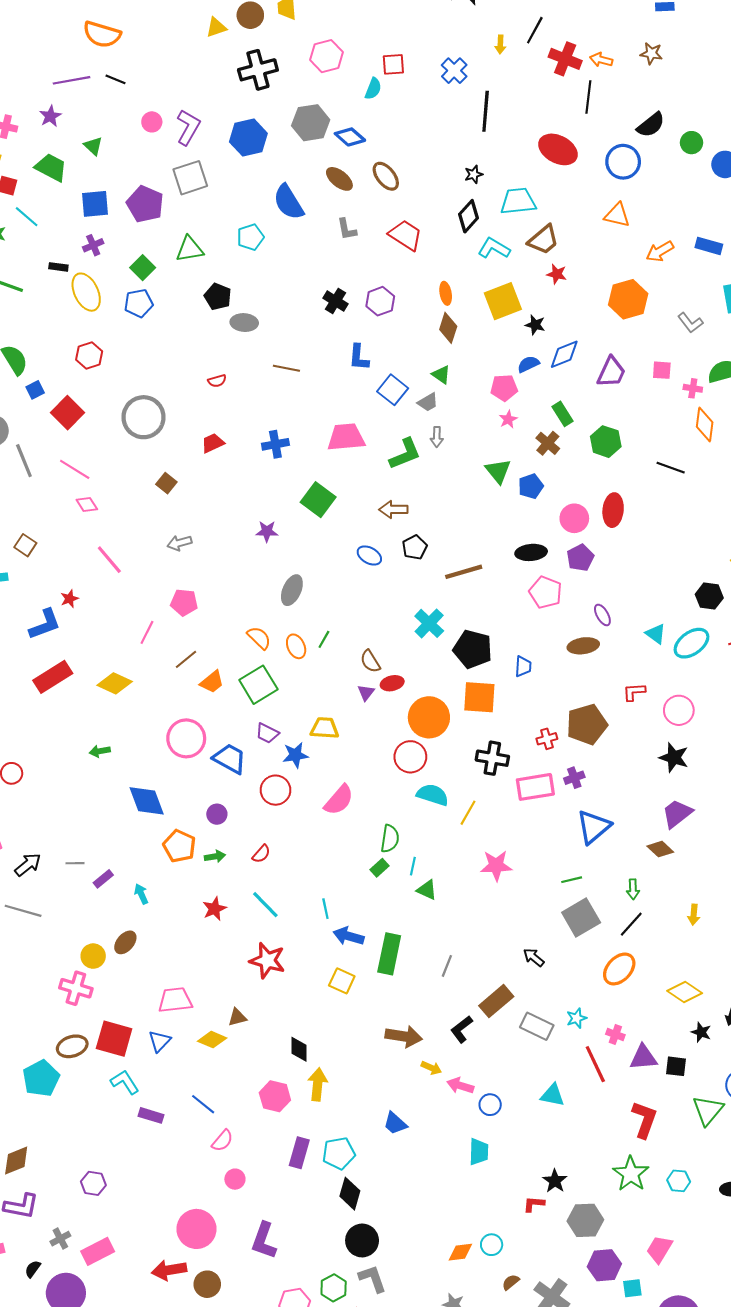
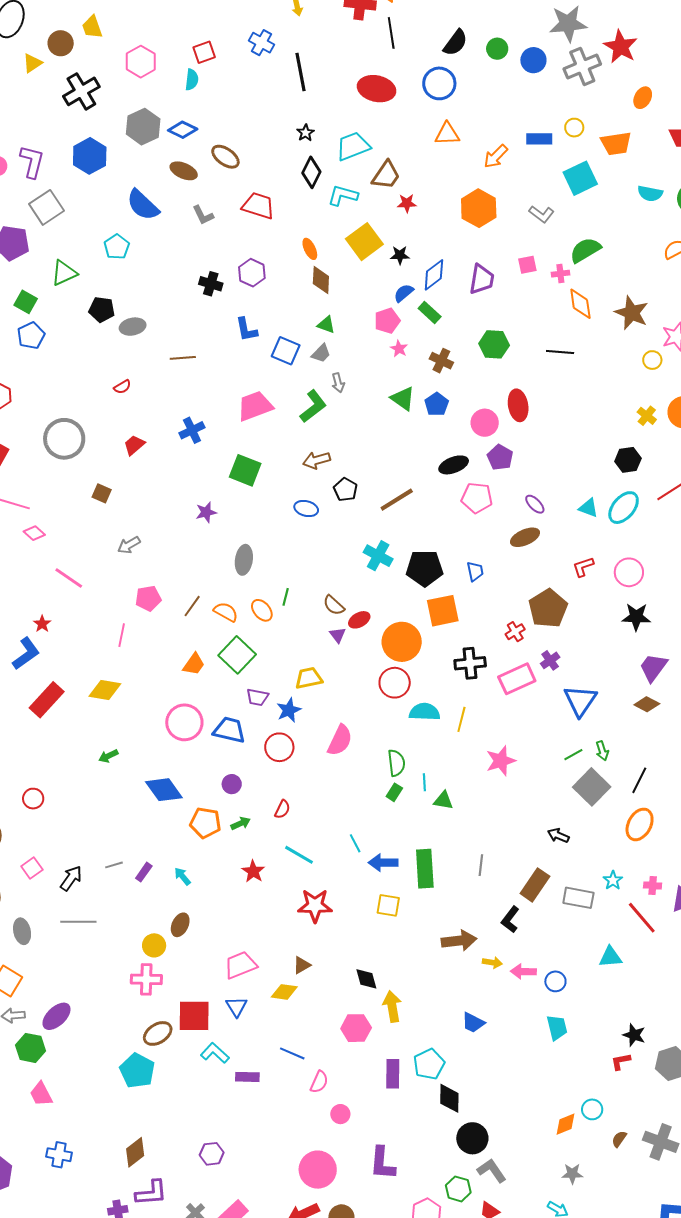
green rectangle: (562, 414) -> (430, 313), moved
brown line: (186, 659) -> (192, 606), moved
green arrow: (633, 889) -> (602, 751), moved

